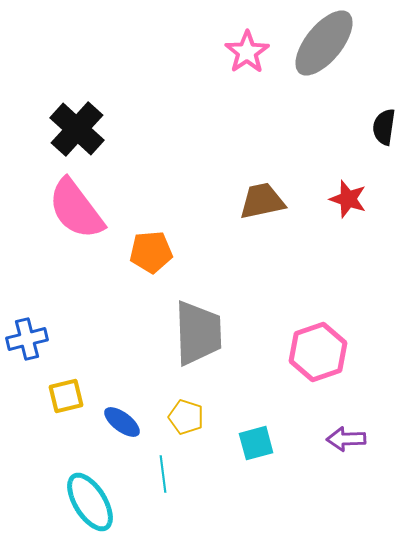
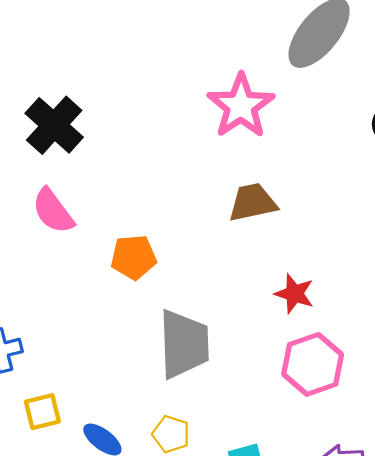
pink star: (247, 52) -> (241, 106), moved, size x1.4
red star: (348, 199) -> (294, 294), moved
pink semicircle: (76, 209) -> (53, 211), size x0.7

